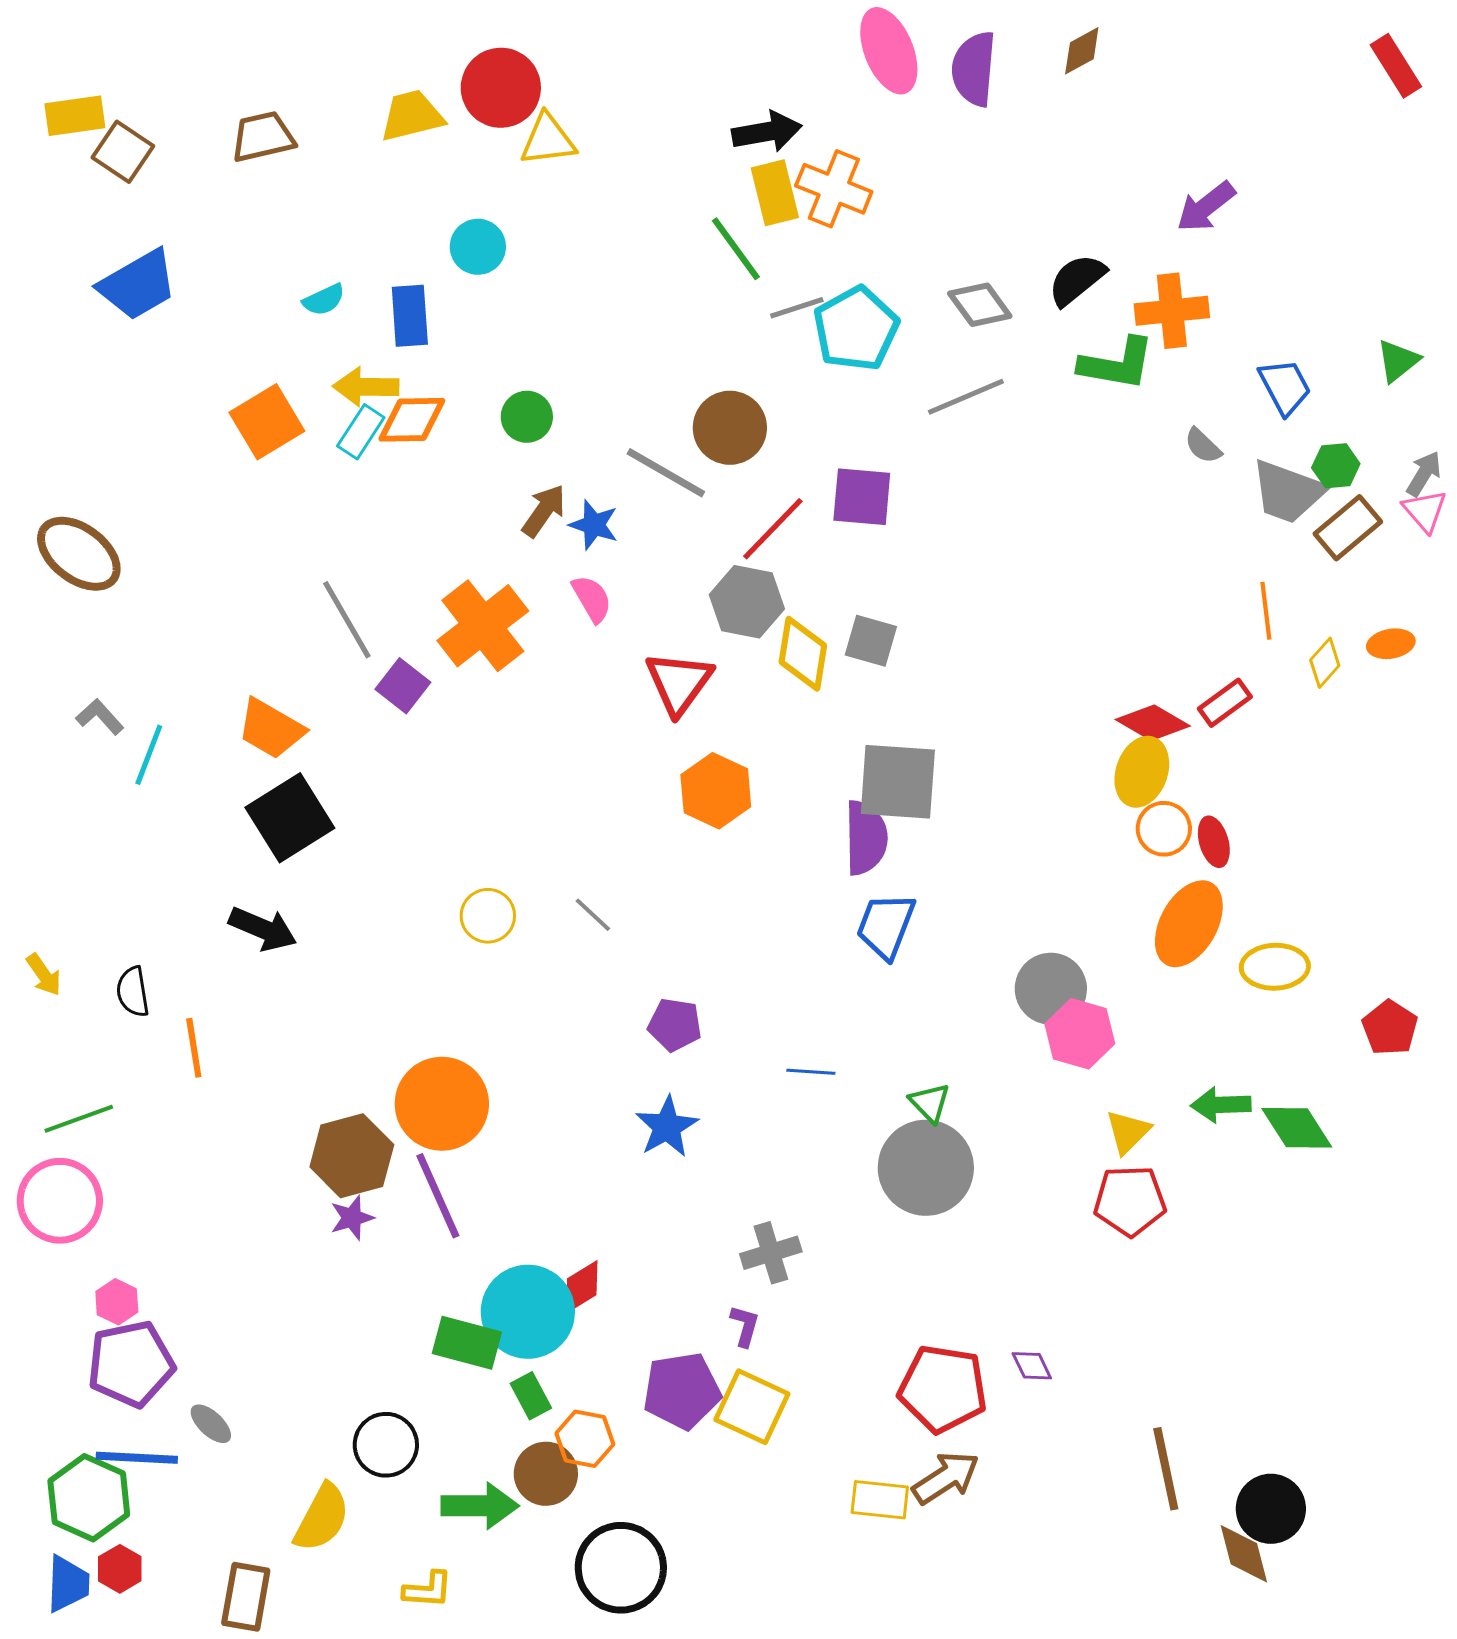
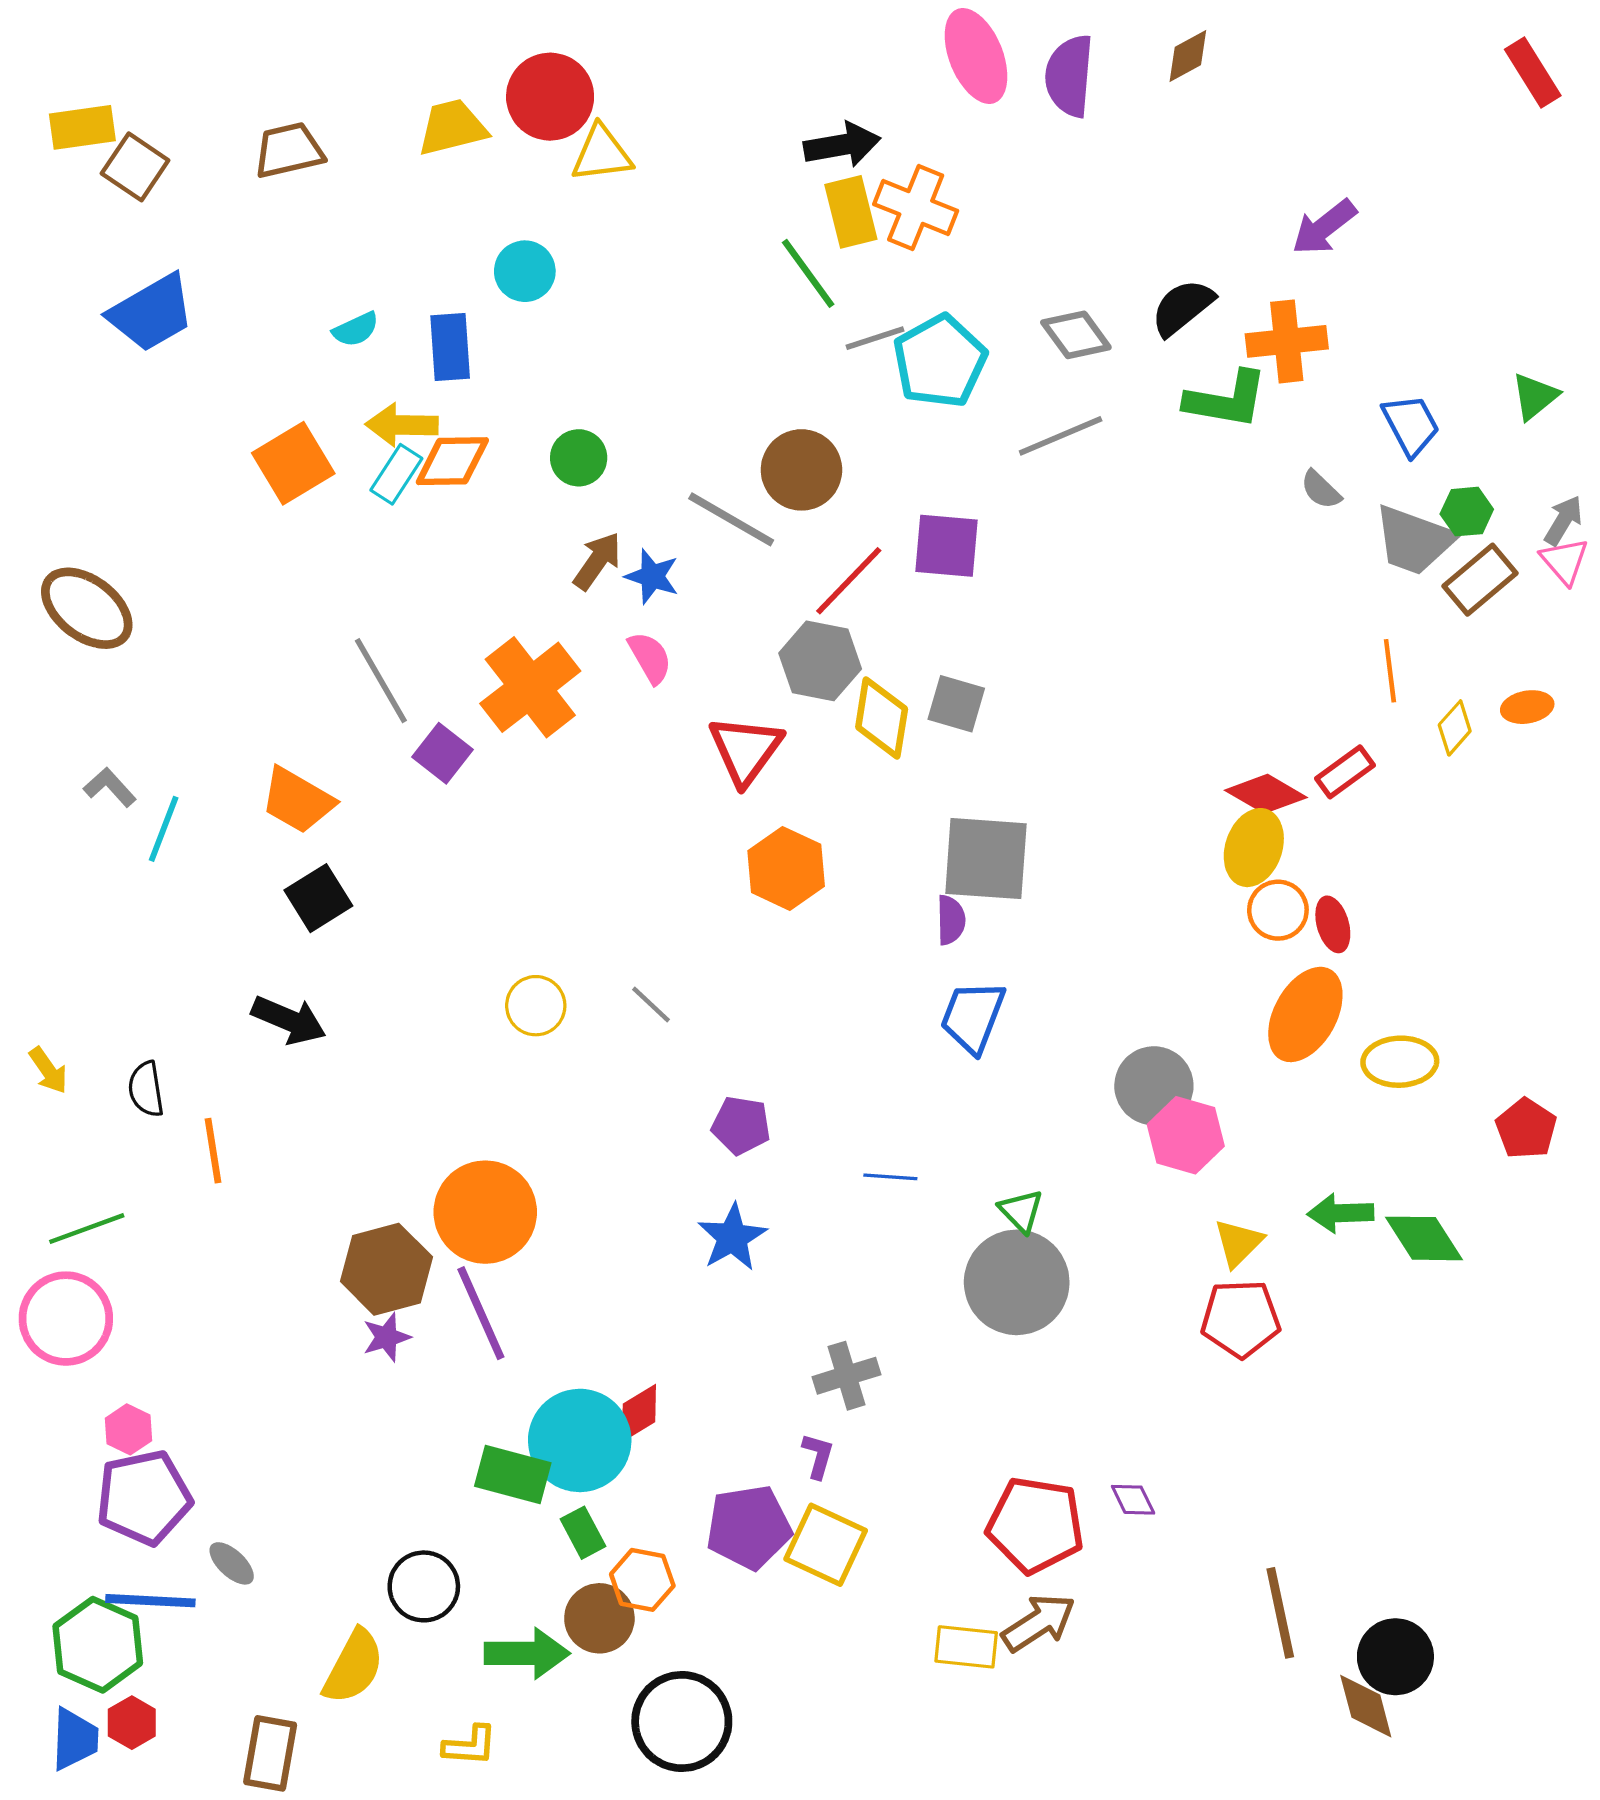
black square: (290, 818) -> (318, 898), size x0.7
purple semicircle: (866, 838) -> (951, 920), size x0.6

